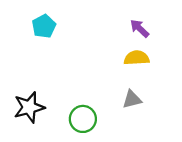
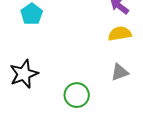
black star: (29, 107) -> (24, 74), moved

